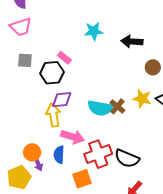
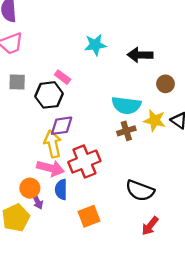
brown cross: (117, 106) -> (126, 131), turned 35
cyan semicircle: (100, 108) -> (126, 105), moved
pink arrow: (73, 137) -> (50, 168), moved
red cross: (98, 154) -> (84, 162), moved

